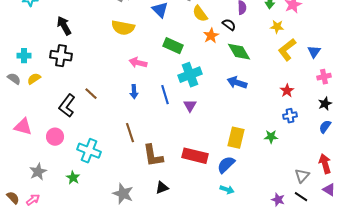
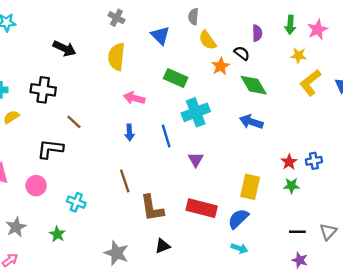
black arrow: (64, 26) -> (64, 48), moved, turned 144
yellow semicircle: (123, 28) -> (116, 57), turned 85
red star: (287, 91) -> (289, 162), moved
brown line: (91, 94) -> (74, 122), moved
black L-shape: (67, 106) -> (50, 149), turned 60
purple triangle: (190, 106) -> (196, 160), moved
cyan cross: (89, 151) -> (76, 202), size x0.7
black line: (301, 197) -> (297, 232), moved, turned -32

